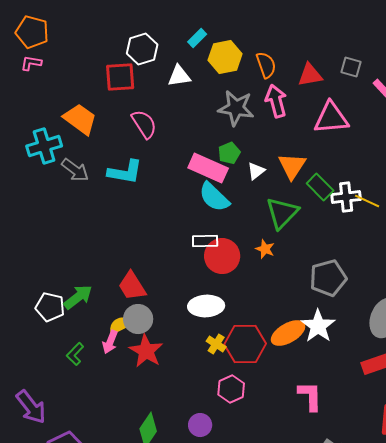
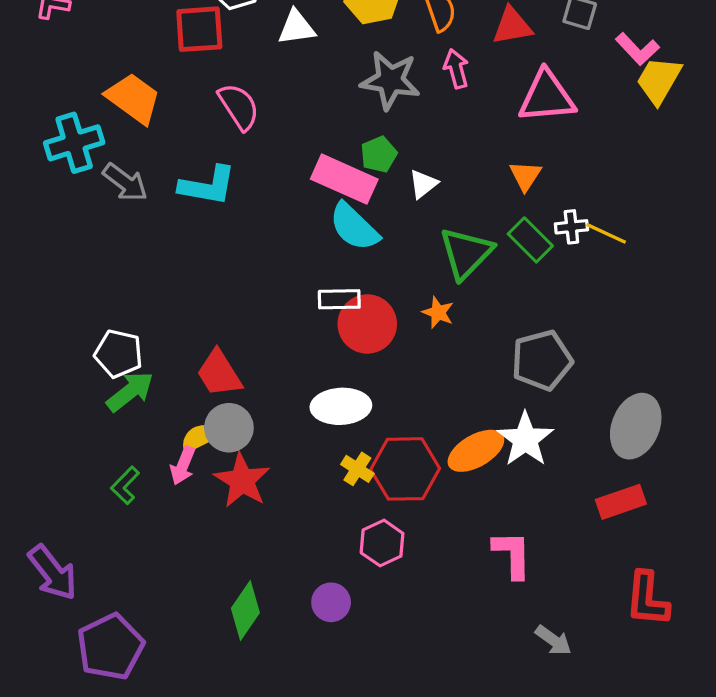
pink arrow: (276, 101) -> (456, 69), size x0.7
orange triangle: (292, 166) -> (525, 176), moved, size x0.7
green rectangle: (320, 187) -> (530, 240), moved
white cross: (346, 197) -> (571, 227), size x0.7
white pentagon: (50, 307) -> (119, 354), moved

